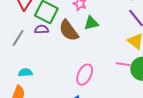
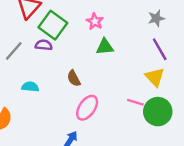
brown semicircle: (69, 31) -> (74, 78), moved, size x0.6
cyan semicircle: (25, 73) -> (30, 87), moved

